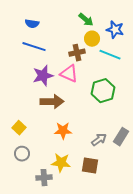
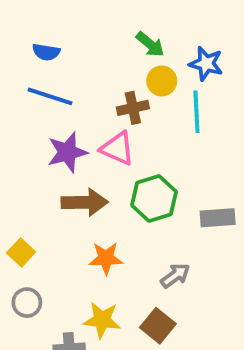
cyan line: (110, 55) -> (196, 112), turned 65
green hexagon: (103, 91) -> (154, 198), moved
gray rectangle: (121, 137) -> (218, 218), moved, turned 54
brown square: (90, 166) -> (158, 326), turned 30

